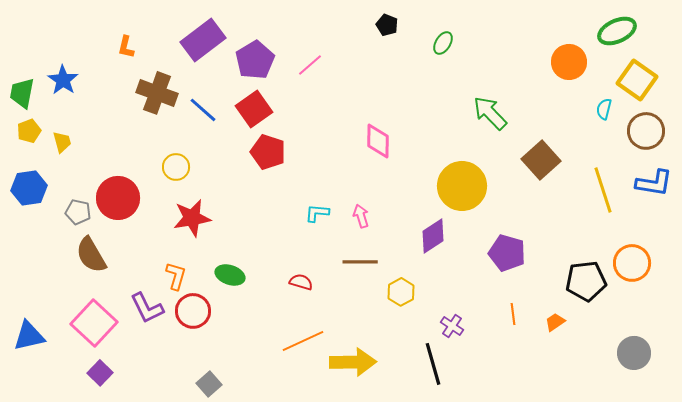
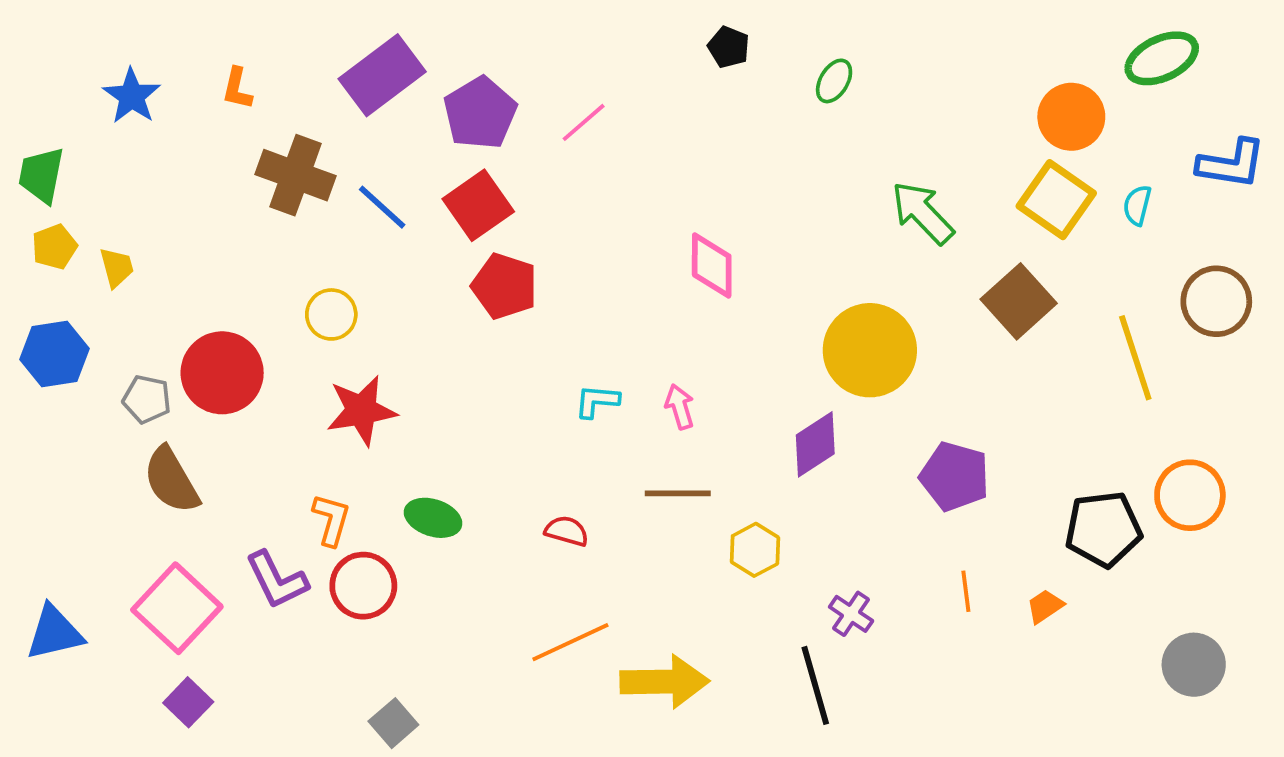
blue star: (63, 80) -> (132, 96), moved
yellow square: (637, 80) -> (1056, 200), moved
brown circle: (646, 131) -> (1216, 301), moved
blue L-shape: (654, 183) -> (1231, 164), moved

